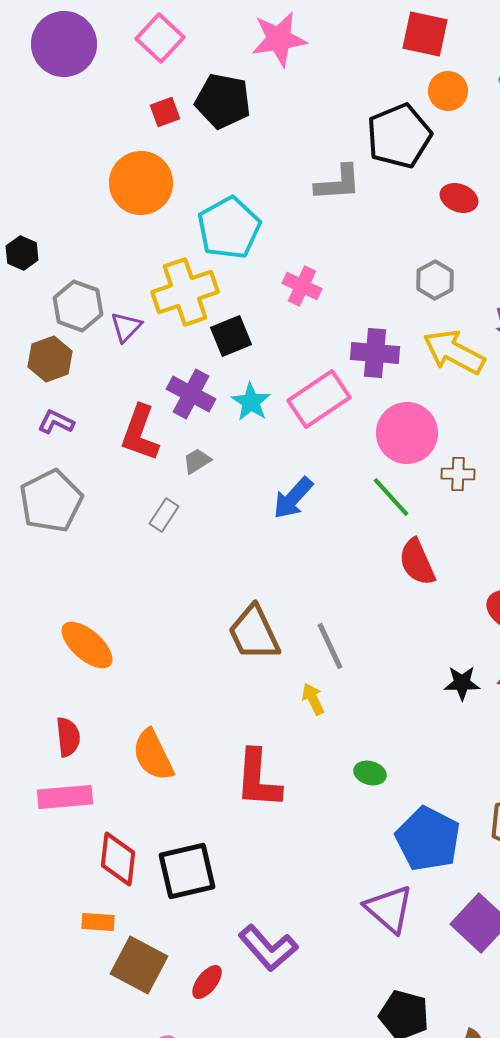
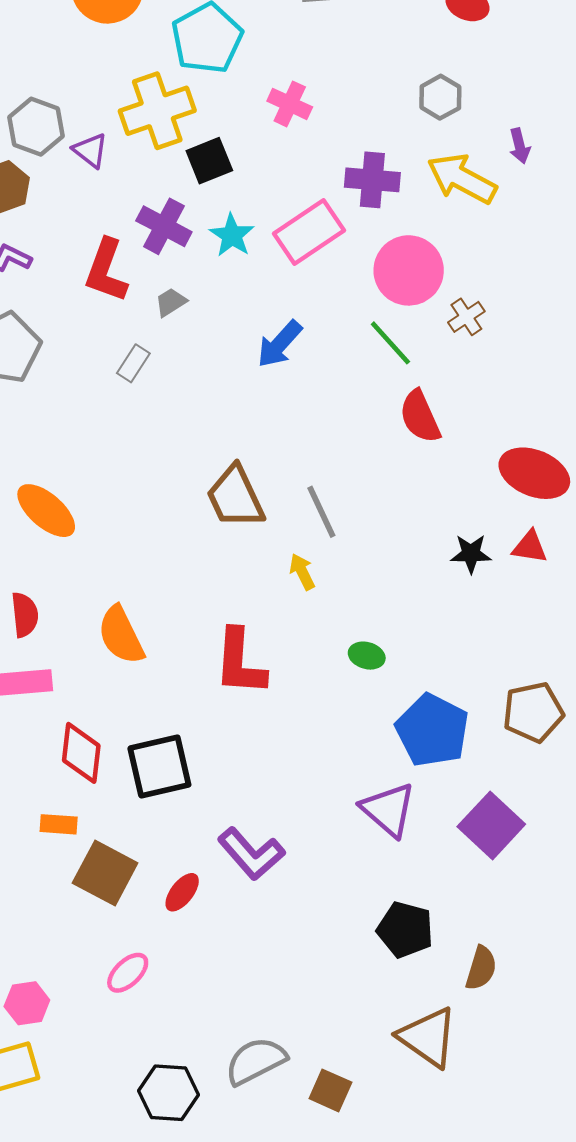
purple triangle: (126, 327) -> (90, 150), turned -36
brown cross: (458, 474) -> (466, 317), turned -36

